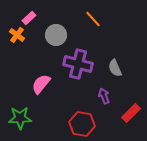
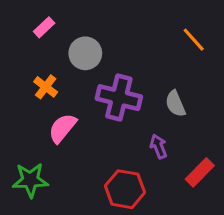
orange line: (93, 19) -> (194, 40), moved
orange cross: (17, 35) -> (46, 87), moved

